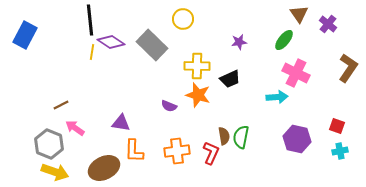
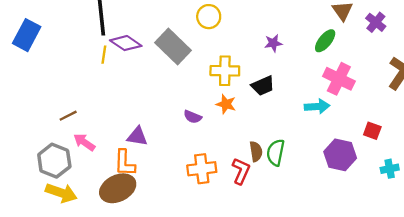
orange star: (198, 95) -> (226, 104), size x0.7
red square: (337, 126) -> (372, 131), moved
orange L-shape: (134, 151) -> (125, 163), moved

